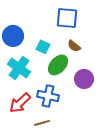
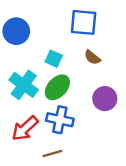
blue circle: (13, 36) -> (16, 31), moved
green ellipse: (58, 65) -> (57, 87), moved

